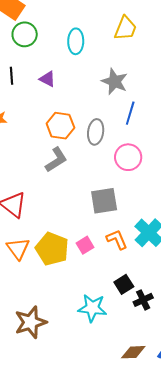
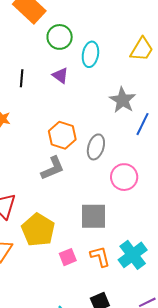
green circle: (25, 34) -> (60, 37), moved
purple triangle: (47, 79) -> (60, 75), moved
blue line: (130, 113) -> (142, 124), moved
yellow pentagon: (52, 249) -> (38, 230), moved

